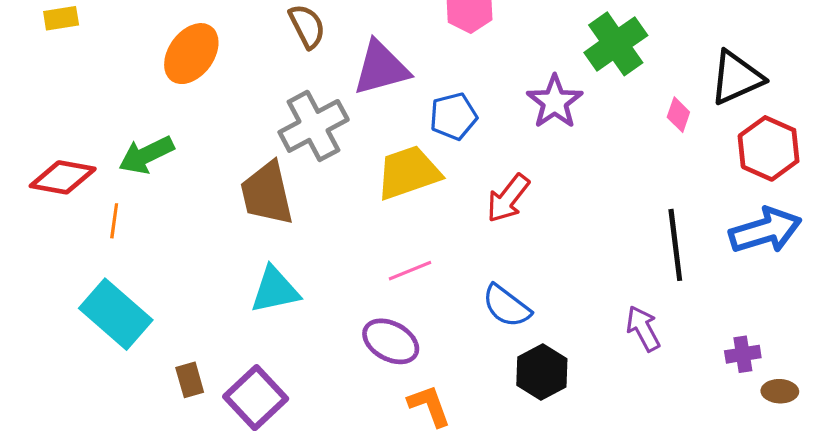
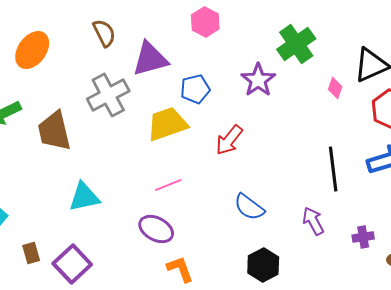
brown trapezoid: (267, 193) -> (54, 131), moved
blue semicircle: (506, 306) -> (249, 207), moved
purple cross: (743, 354) -> (363, 237), moved
black hexagon: (542, 372) -> (263, 265), moved

